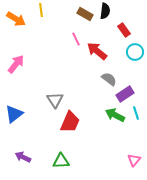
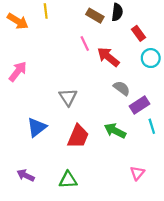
gray triangle: (55, 100) -> (68, 97), moved
blue triangle: (14, 114) -> (37, 127), moved
green arrow: (115, 115) -> (115, 131), moved
pink triangle: (134, 160) -> (137, 173), moved

